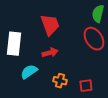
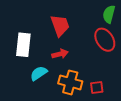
orange cross: (60, 81) -> (70, 82), size x1.6

